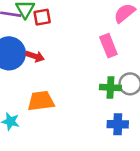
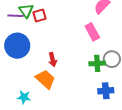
red arrow: (35, 56) -> (53, 59), moved, turned 64
orange trapezoid: (41, 101) -> (45, 79), turned 55

